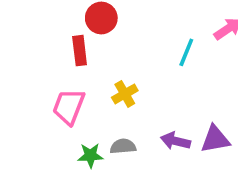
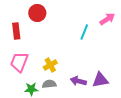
red rectangle: (80, 51) -> (16, 31), moved
yellow cross: (125, 94) -> (50, 65), moved

